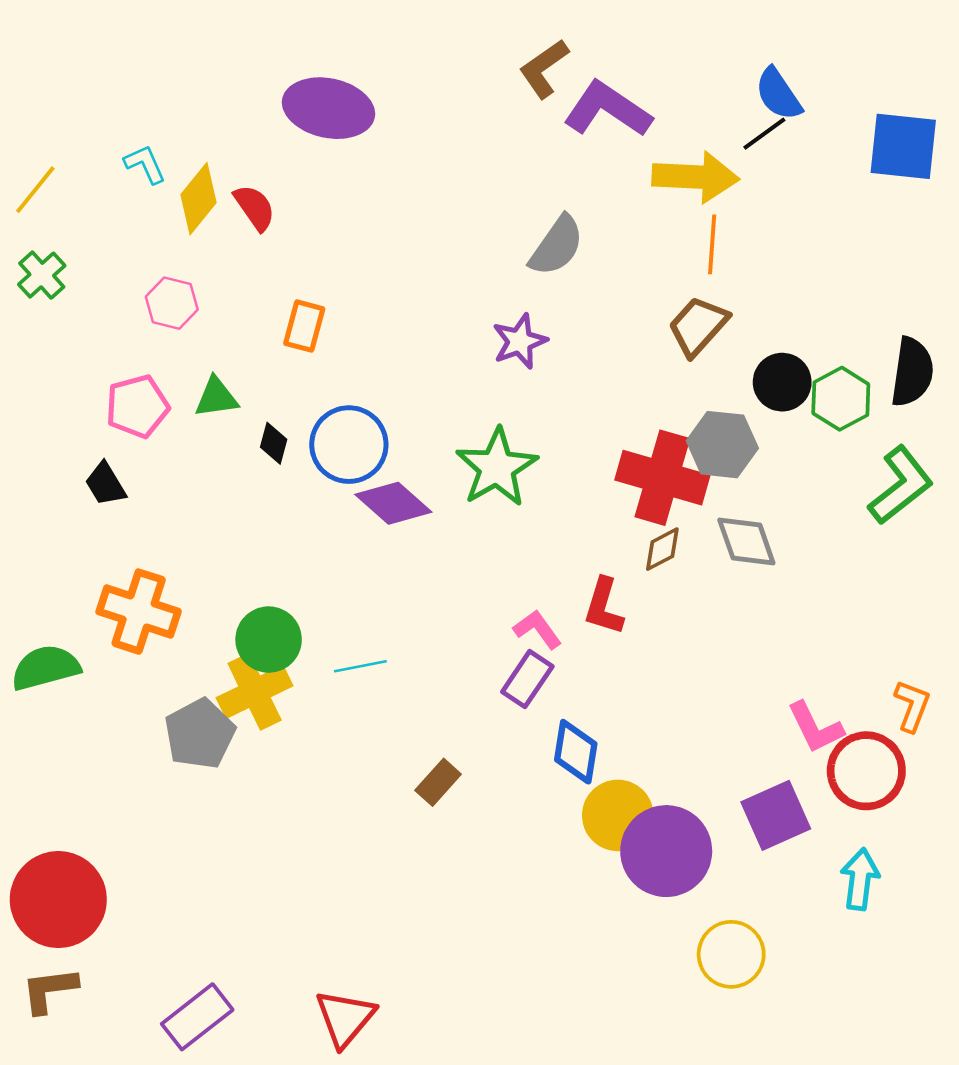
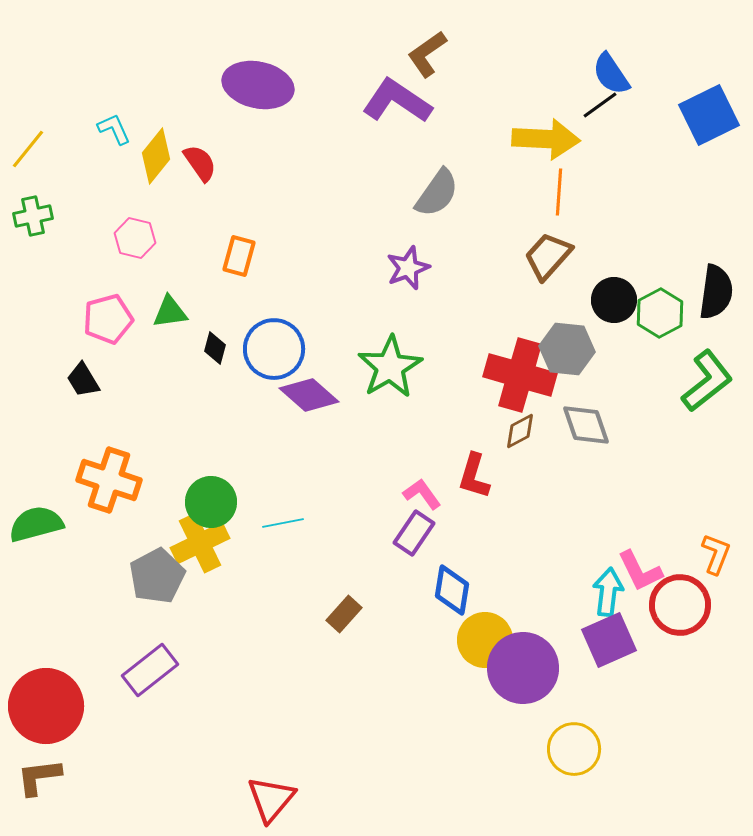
purple L-shape: (608, 109) -> (397, 101), moved
blue square: (903, 146) -> (709, 115), turned -32
green cross: (42, 275) -> (33, 216), turned 30
cyan arrow: (860, 879) -> (608, 592), moved
purple rectangle: (197, 1017) -> (150, 670), moved

